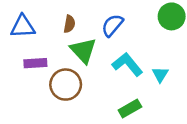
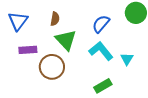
blue semicircle: (112, 25) -> (101, 24), moved
blue triangle: (23, 27) -> (18, 21), turned -50

